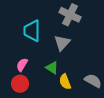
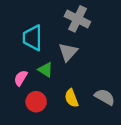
green triangle: (52, 68) -> (46, 70), moved
red circle: (20, 84) -> (36, 102), moved

